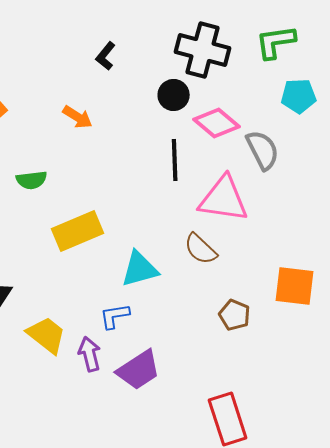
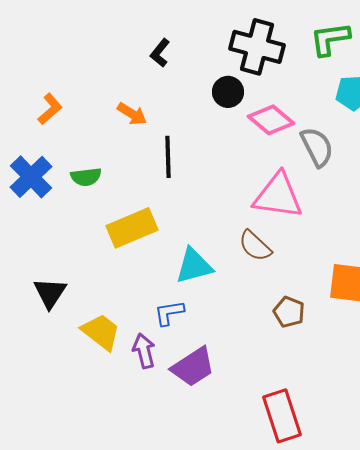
black line: (175, 160) -> (168, 157), moved

